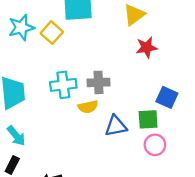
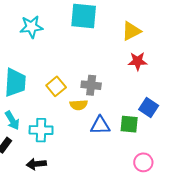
yellow square: (52, 33) -> (56, 86), moved
cyan cross: (63, 85) -> (41, 130), moved
pink circle: (155, 145) -> (143, 162), moved

